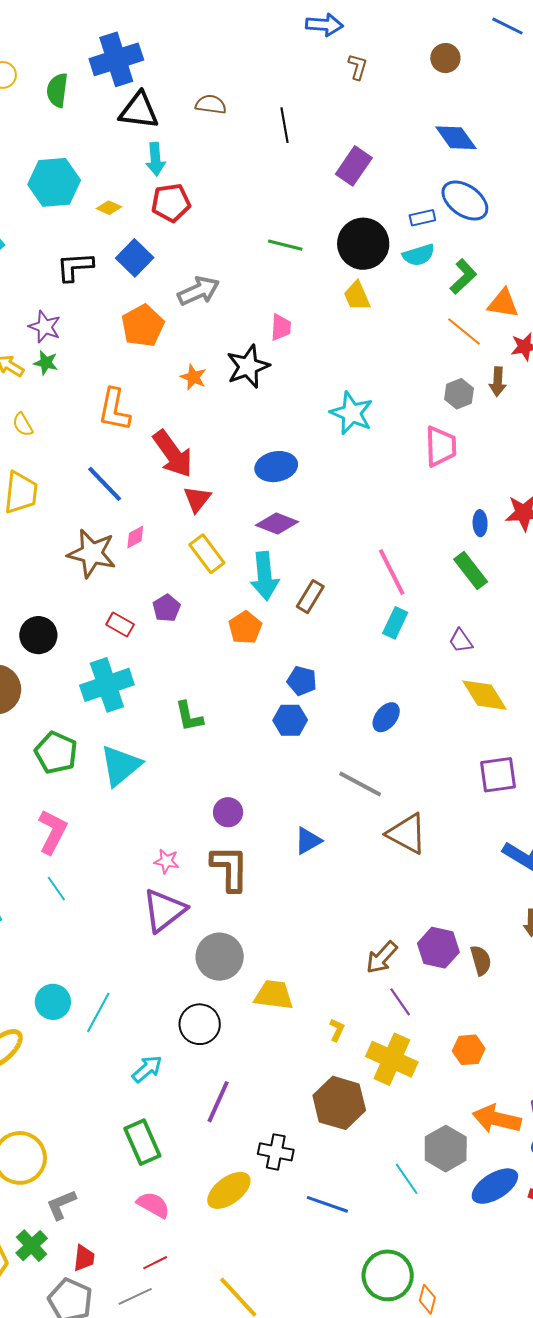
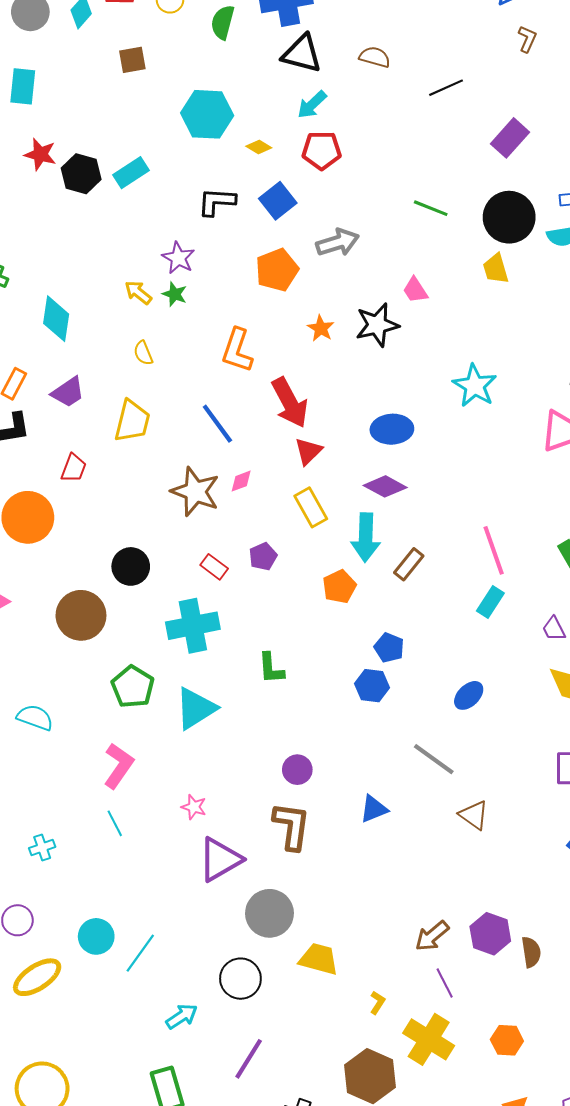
black line: (284, 125) -> (446, 88), turned 68
cyan arrow: (155, 159) -> (312, 105), turned 44
pink trapezoid: (281, 327) -> (415, 290), turned 136
brown triangle: (407, 834) -> (474, 815), size x0.7
pink star: (167, 861) -> (194, 807), moved

